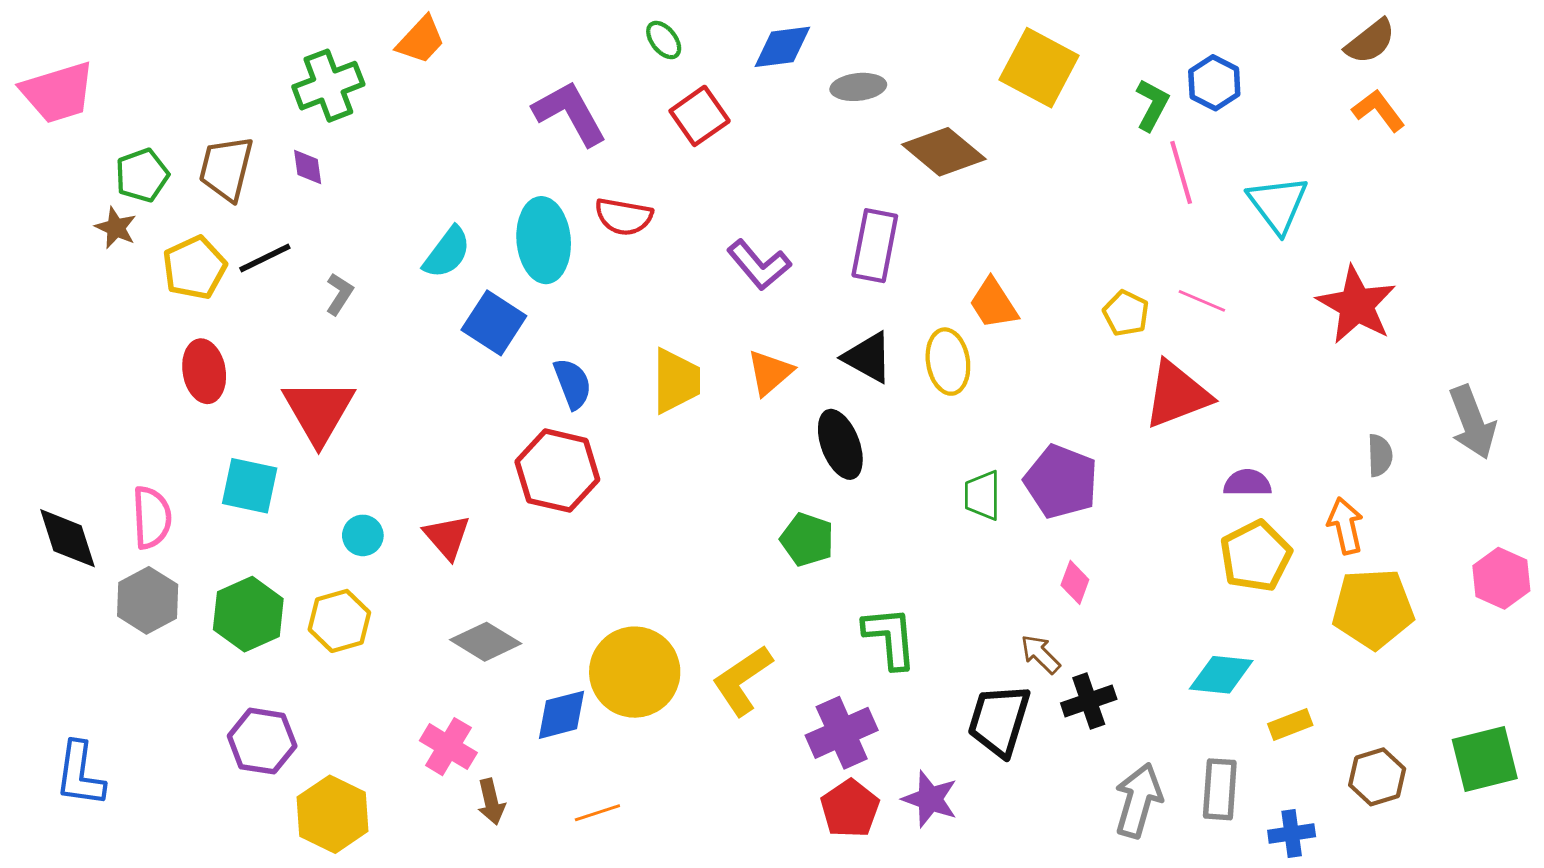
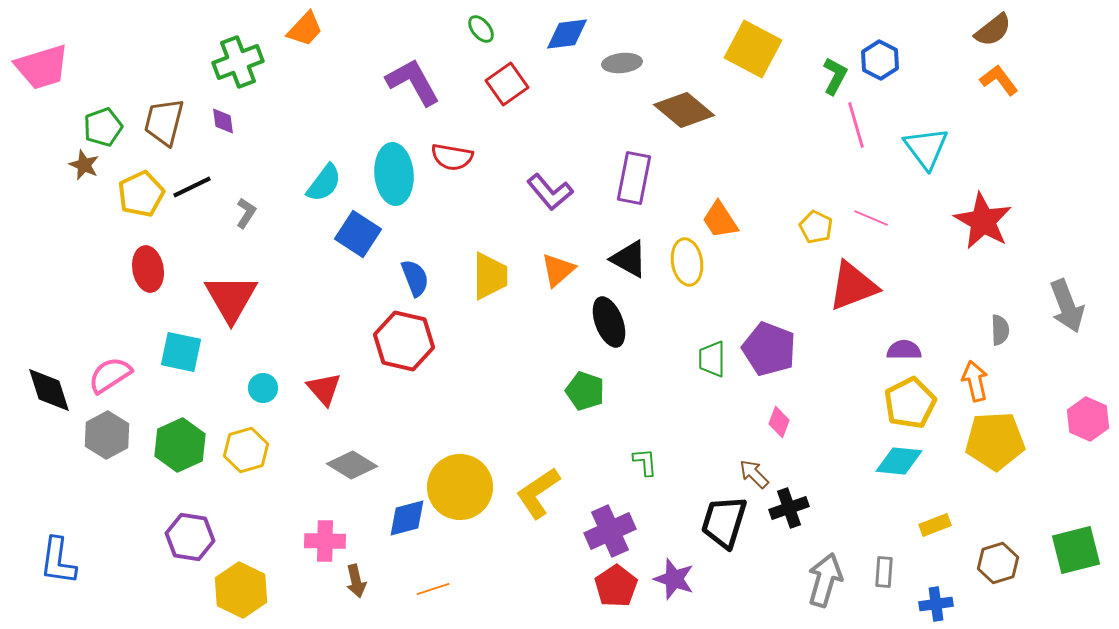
pink semicircle: (152, 517) -> (110, 375), turned -120
green L-shape: (890, 638) -> (645, 462), size x0.6
cyan diamond: (1221, 675) -> (899, 461), moved
pink cross: (448, 747) -> (325, 541), turned -30
gray rectangle: (1220, 789) -> (884, 572), size x0.7

